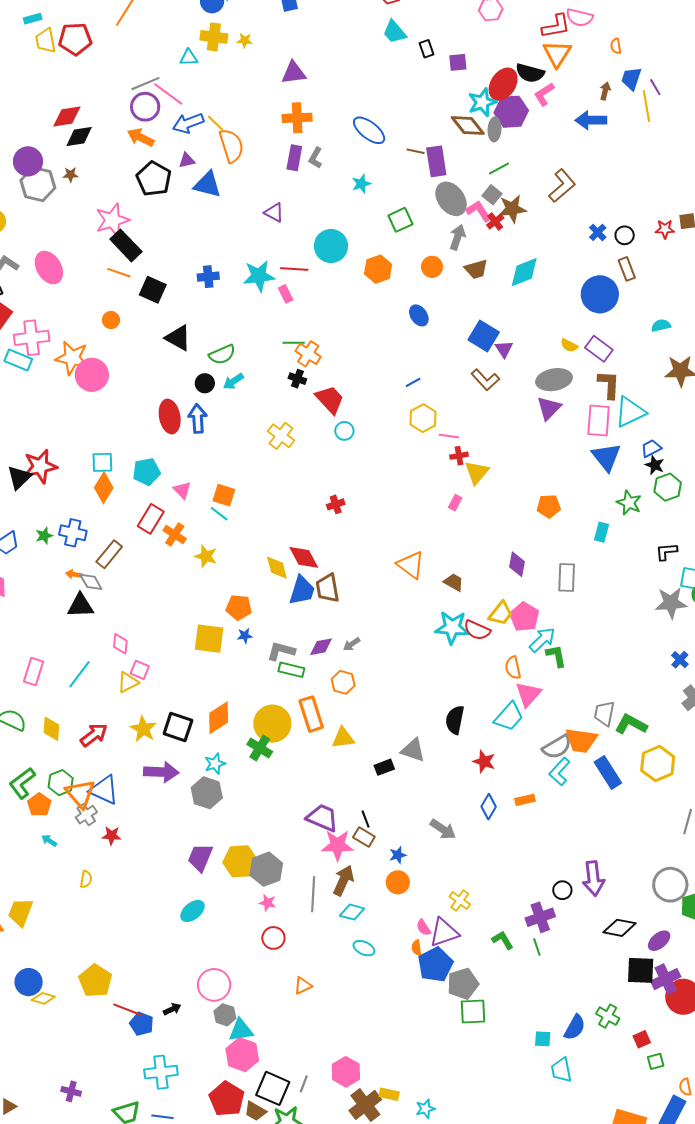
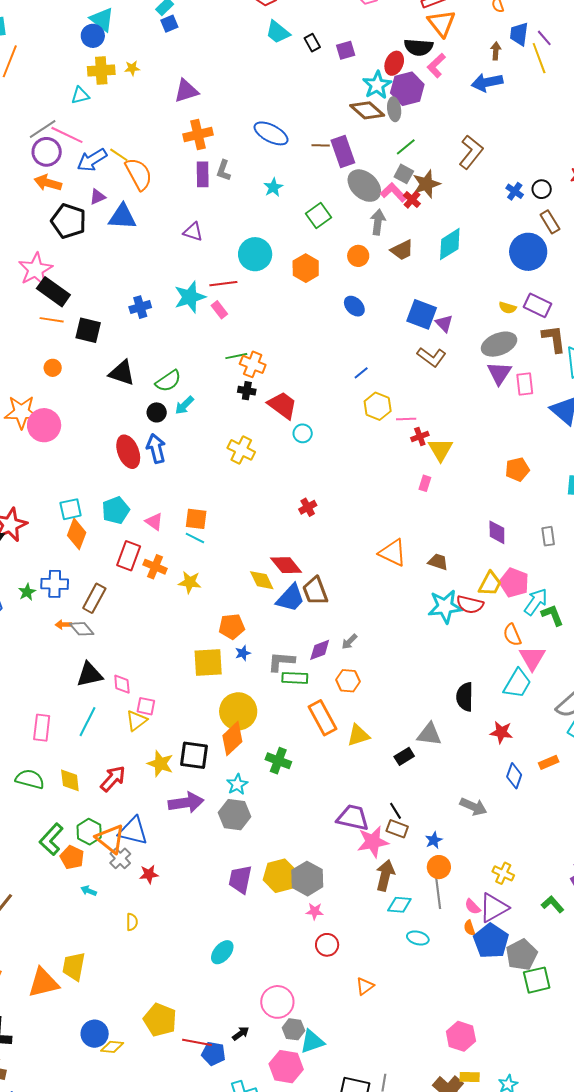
red ellipse: (503, 84) -> (394, 63), size x0.7
pink rectangle: (599, 420) -> (525, 384), moved, size x0.7
gray rectangle: (567, 578) -> (548, 536), size x0.7
blue trapezoid: (302, 590) -> (290, 598), turned 36
black triangle: (80, 606) -> (90, 675), moved
yellow circle: (272, 724) -> (238, 711), moved
gray line: (313, 894) -> (438, 891), moved
cyan ellipse: (193, 911) -> (222, 952), moved
pink hexagon: (242, 1055) -> (286, 1067), moved
pink hexagon: (346, 1072) -> (461, 1036), moved

